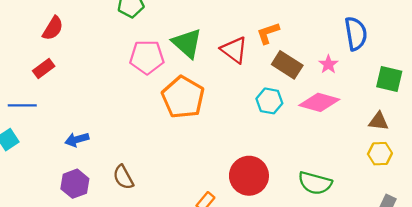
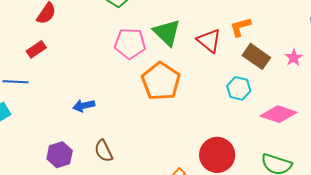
pink diamond: (319, 102) -> (279, 114), moved
blue arrow: (77, 139) -> (84, 106), moved

